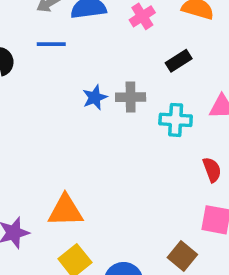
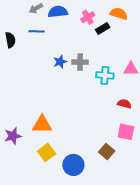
black rectangle: (179, 61) -> (103, 28), moved
red semicircle: (212, 170) -> (124, 104), turned -56

